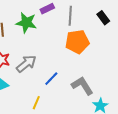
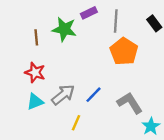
orange pentagon: (77, 42) -> (124, 51), turned -30
gray arrow: (26, 64) -> (63, 95), moved

